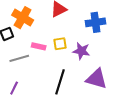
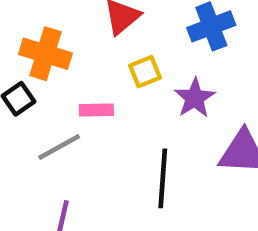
yellow square: (60, 44) -> (145, 72), moved
purple star: (81, 51) -> (195, 98), turned -30

